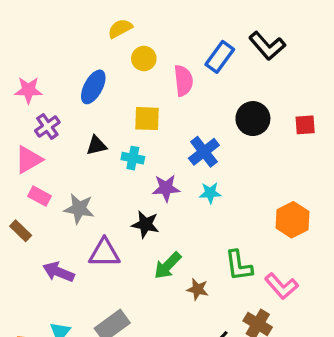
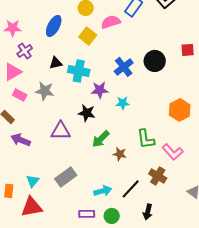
pink semicircle: (183, 81) -> (111, 22), turned -102
yellow square: (147, 119) -> (88, 36), moved, turned 36
black circle: (253, 119) -> (155, 61), moved
cyan cross: (133, 158) -> (79, 71), size x1.5
cyan star: (210, 193) -> (123, 103), moved
gray star: (79, 209) -> (45, 91), moved
purple arrow: (58, 272) -> (21, 140), moved

